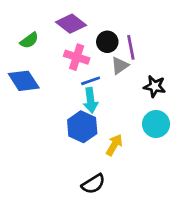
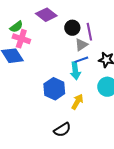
pink cross: (77, 57) -> (21, 39), moved
blue line: (91, 81) -> (81, 60), moved
cyan arrow: (91, 100) -> (75, 71), moved

